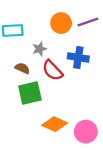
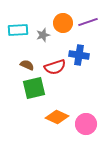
gray star: (40, 49) -> (43, 35), moved
red semicircle: (52, 70) -> (55, 67), turned -65

